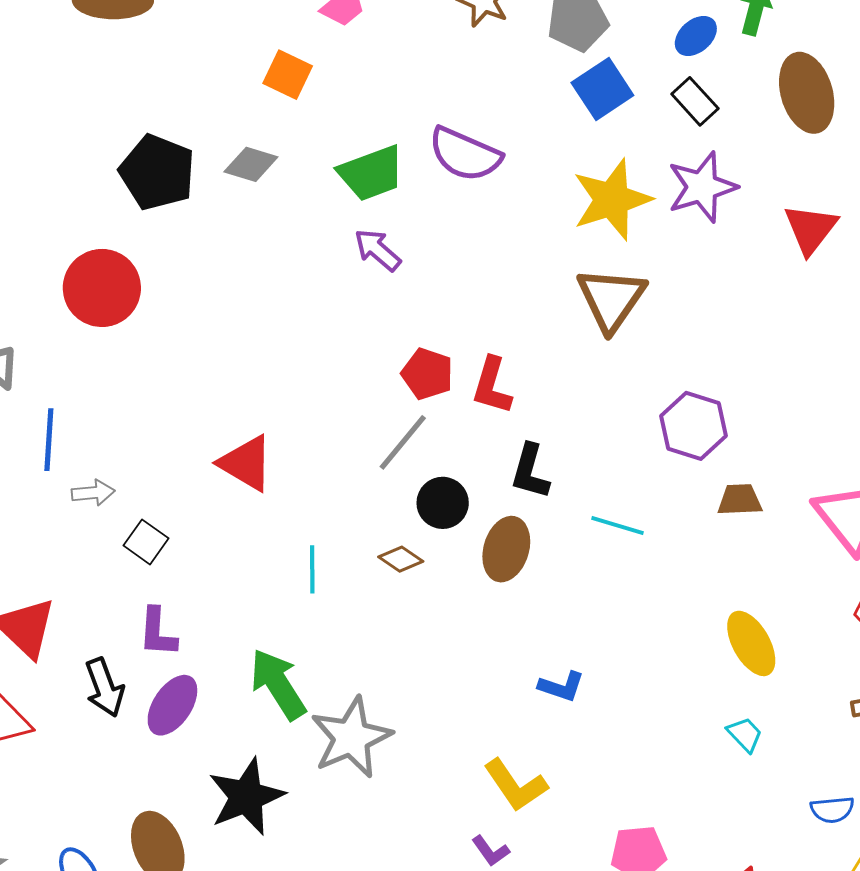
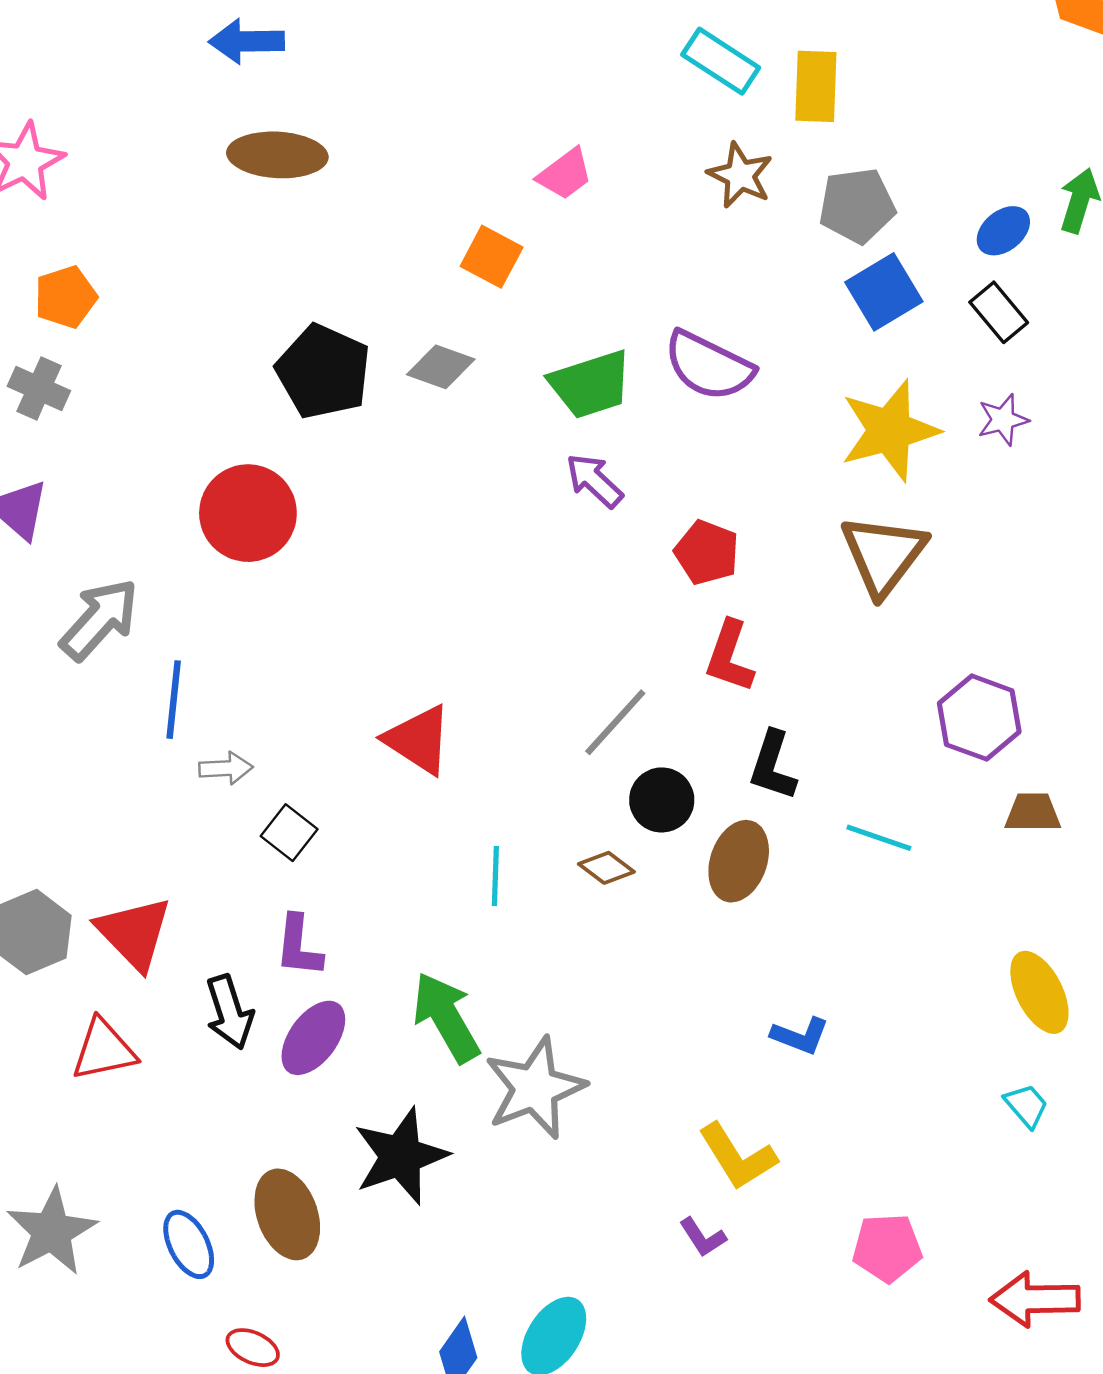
purple star: (702, 187) -> (1003, 420), size x0.6
red pentagon: (427, 374) -> (707, 552), moved

